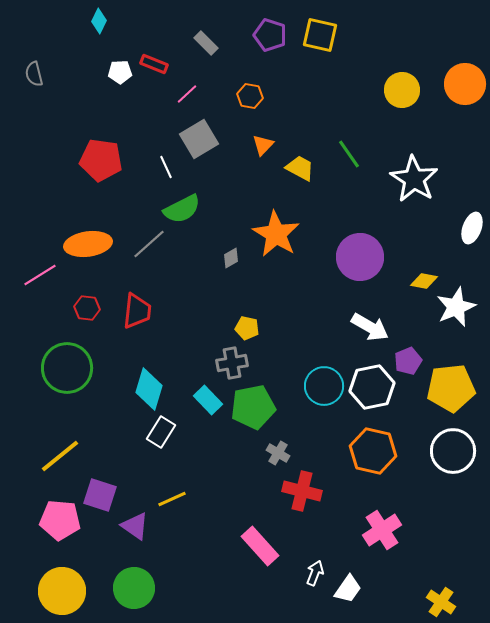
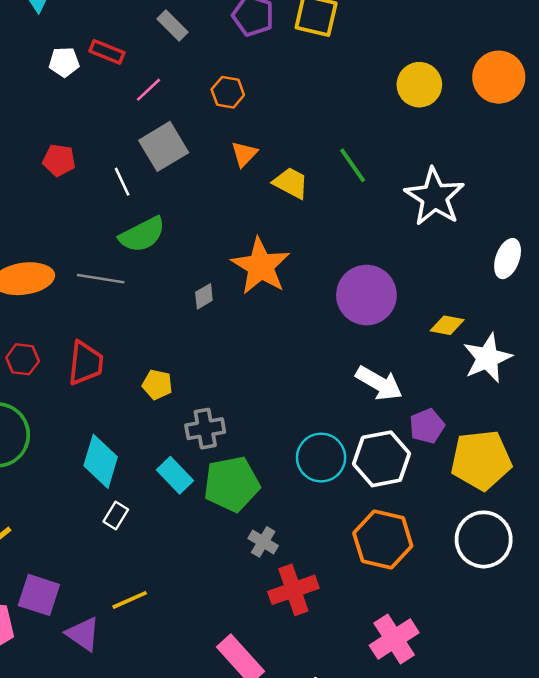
red pentagon: (101, 160) -> (59, 160), moved, size x0.6
gray line: (149, 244) -> (101, 279), turned 51
yellow pentagon: (247, 328) -> (157, 385), moved
white rectangle: (161, 432) -> (116, 516), size x0.7
red cross: (302, 491) -> (293, 590), turned -33

